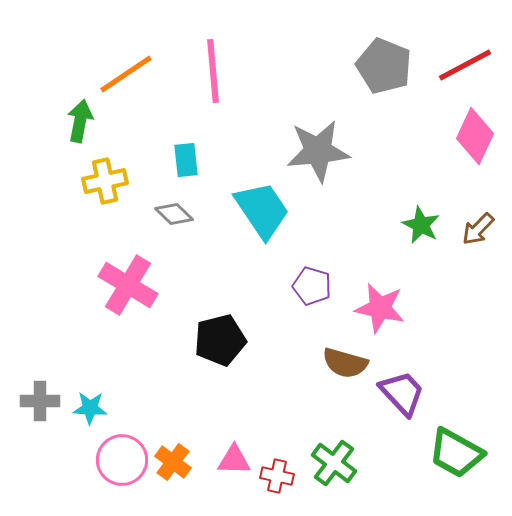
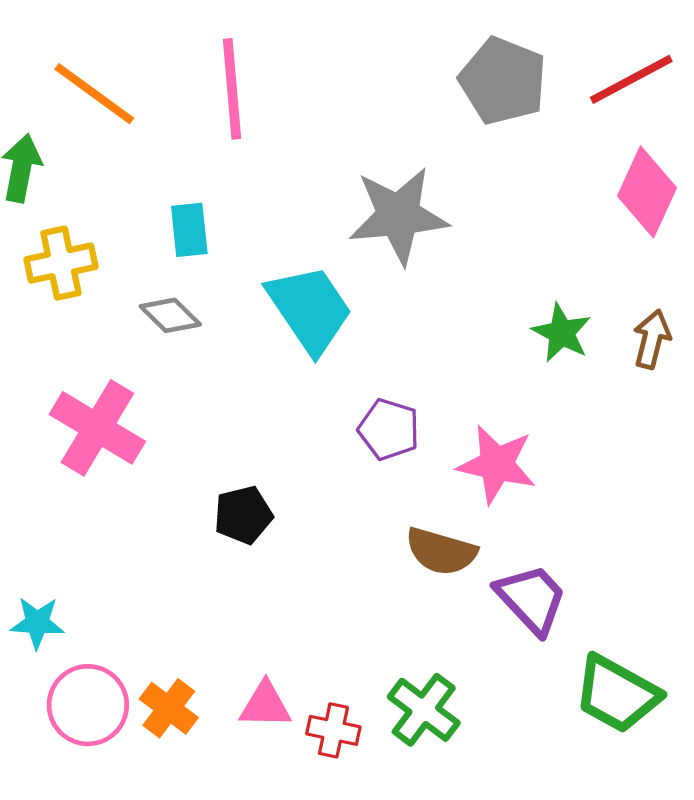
orange line: (126, 74) -> (94, 94), turned 70
brown arrow: (478, 229) -> (652, 339), turned 150
black pentagon: (220, 340) -> (243, 515), size x0.7

